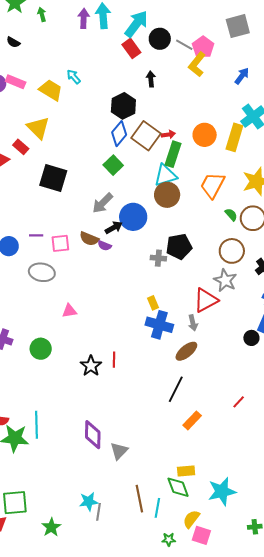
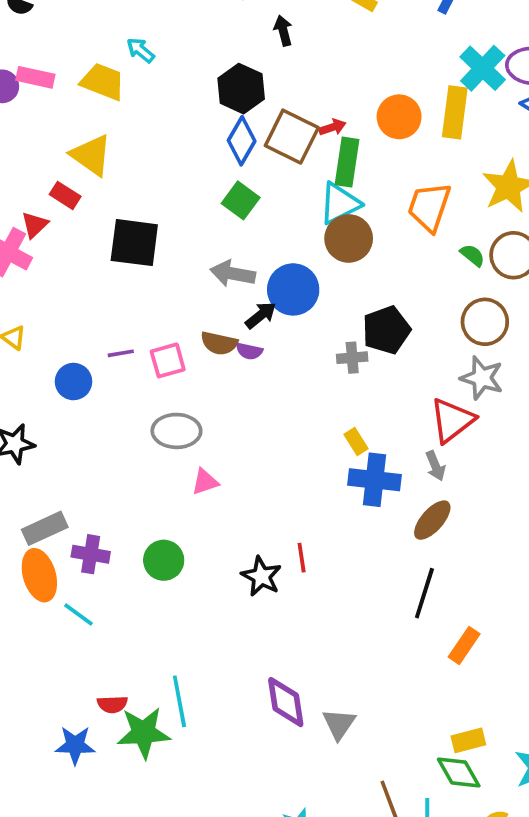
gray arrow: (103, 203) -> (233, 274), turned 65
gray ellipse: (42, 272) -> (176, 431), moved

